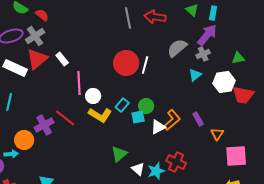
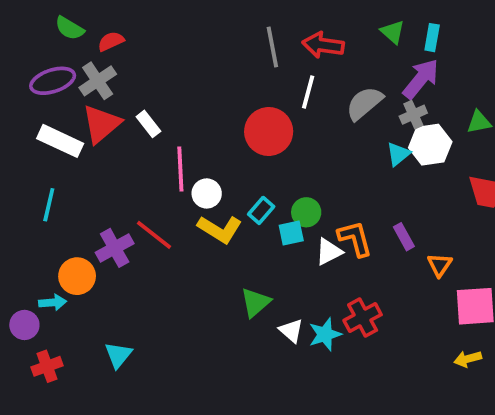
red semicircle: (42, 15) -> (111, 41), turned -64
white line: (145, 65) -> (308, 92), moved
white hexagon: (224, 82) -> (430, 145), moved
orange L-shape: (172, 120) -> (355, 239), turned -65
red cross: (176, 162) -> (363, 317), turned 36

